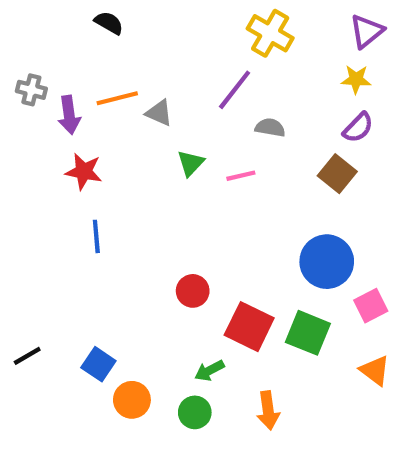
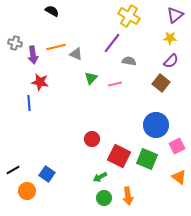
blue line: (96, 236) -> (29, 103), moved
orange circle: (132, 400) -> (27, 191), moved
green circle: (195, 412) -> (104, 198), moved

